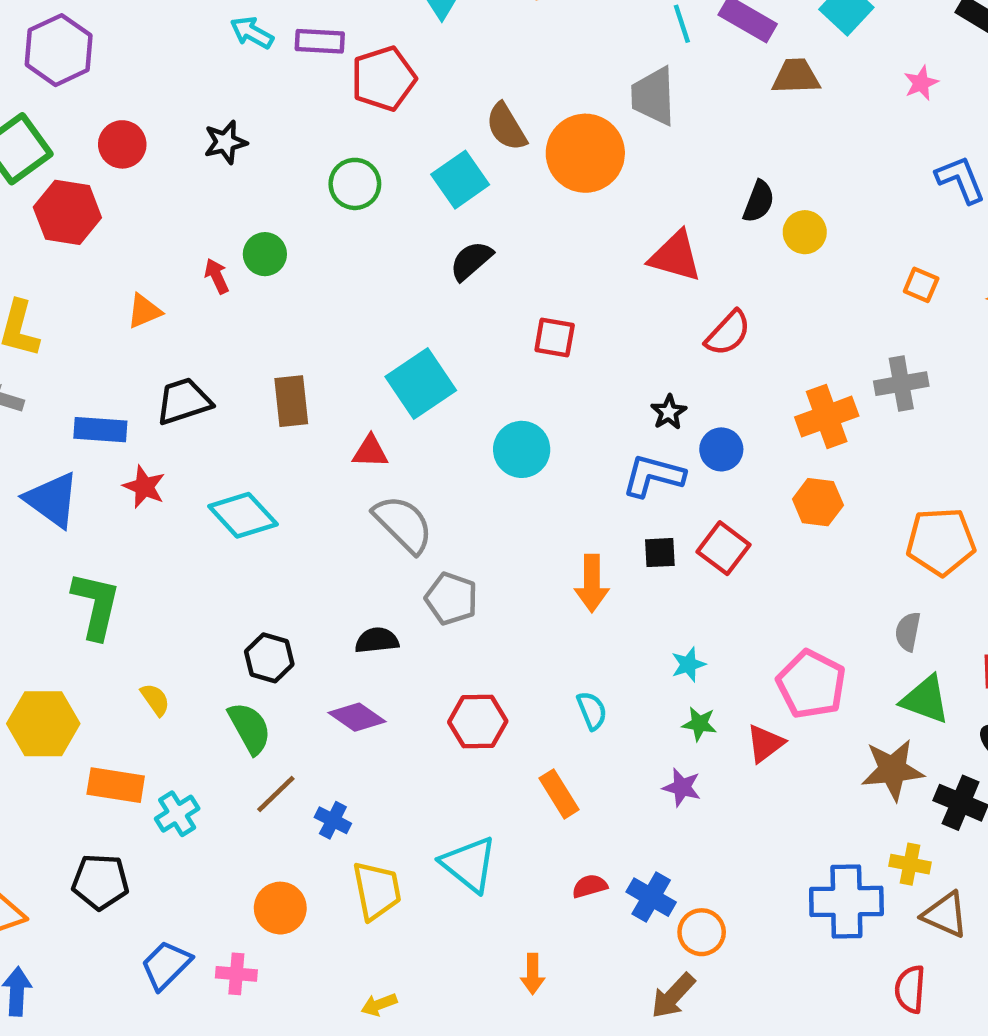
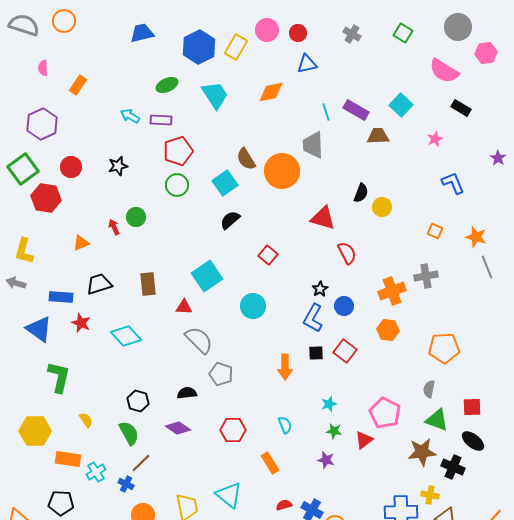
red pentagon: (383, 79) -> (178, 151), moved
red semicircle: (728, 333) -> (347, 253), turned -70
red square: (555, 338) -> (268, 255), turned 30
blue L-shape: (653, 476) -> (313, 318), turned -76
blue cross: (333, 820) -> (126, 484), moved

